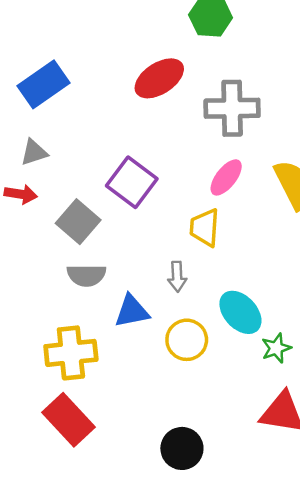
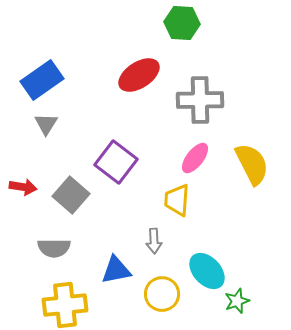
gray triangle: (34, 152) -> (46, 124), moved, turned -40
red arrow: (21, 194) -> (23, 187), moved
gray semicircle: (86, 275) -> (54, 248), moved

